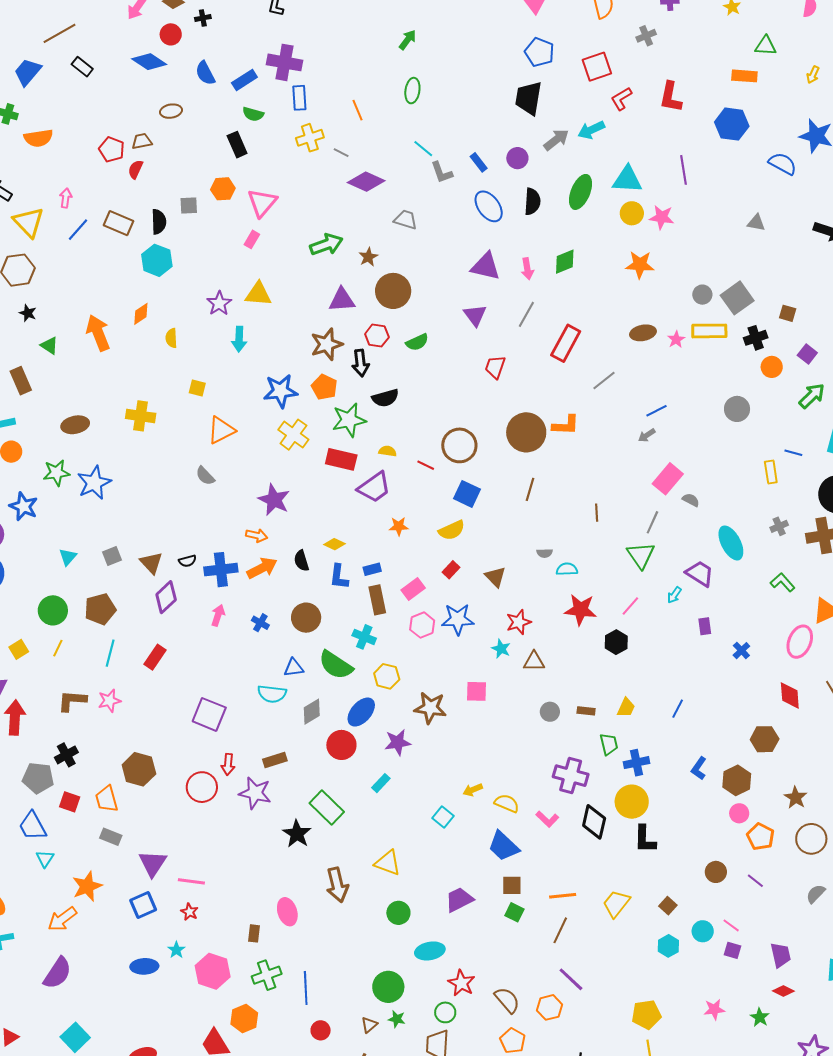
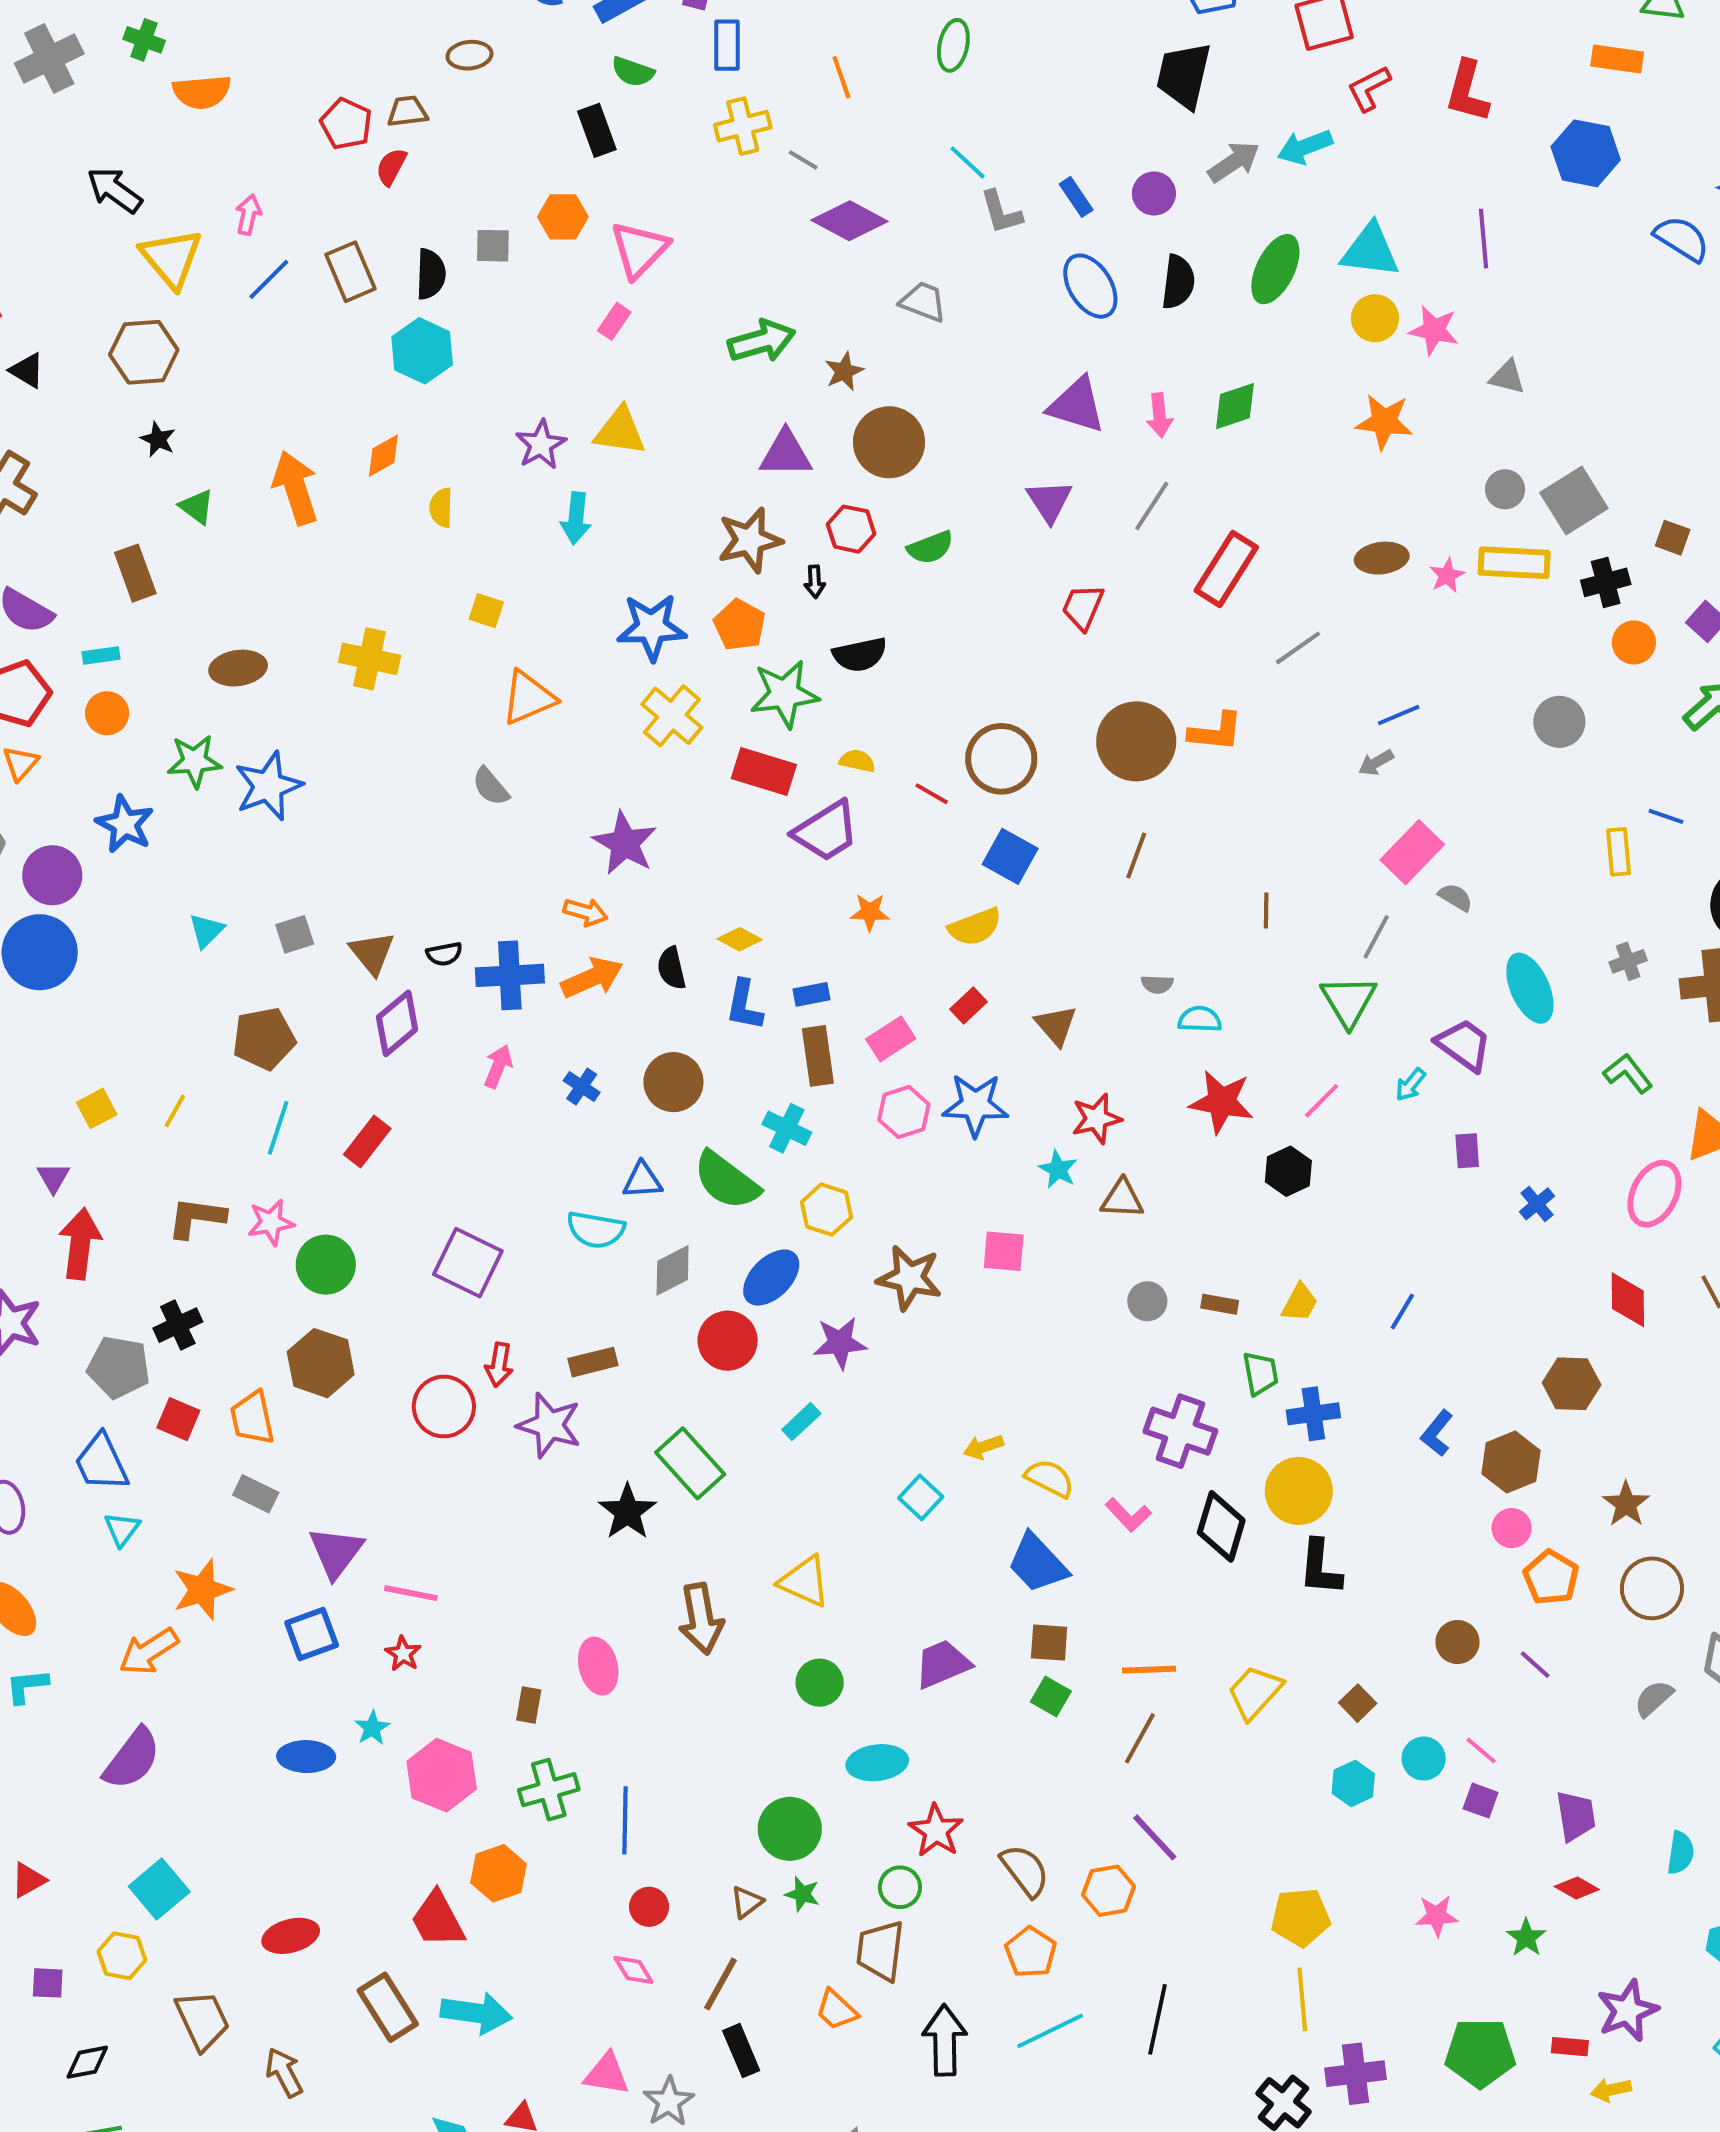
brown rectangle: (119, 223) -> (350, 272), turned 40
gray triangle: (756, 223) -> (1507, 377), moved
black arrow: (360, 363) -> (815, 582), size x0.6
green circle: (53, 610) -> (326, 1265), moved

